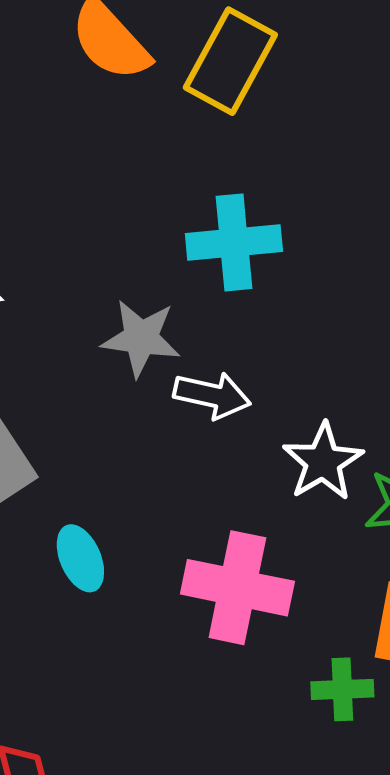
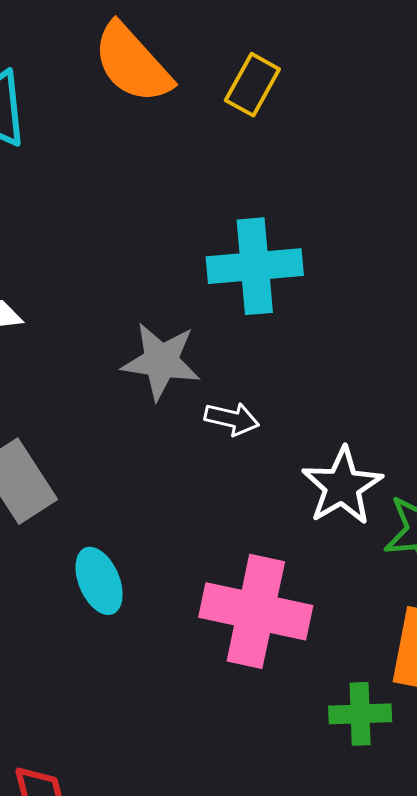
yellow rectangle: (230, 61) -> (252, 85), size x0.6
white arrow: (212, 395) -> (232, 419), size x0.7

